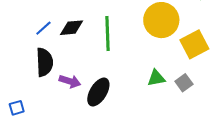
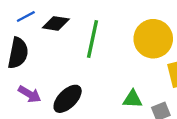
purple arrow: (70, 81) -> (30, 94), moved

